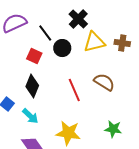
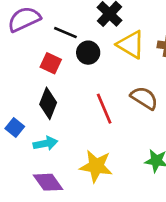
black line: (45, 33) -> (65, 33), turned -30
yellow triangle: (94, 42) -> (131, 45), turned 45
cyan arrow: (30, 116) -> (45, 143), turned -54

